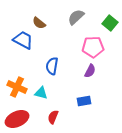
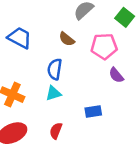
brown semicircle: (39, 23) -> (67, 39), moved
purple semicircle: (90, 71) -> (116, 75), moved, turned 112
cyan triangle: (41, 93) -> (53, 93), moved, turned -32

